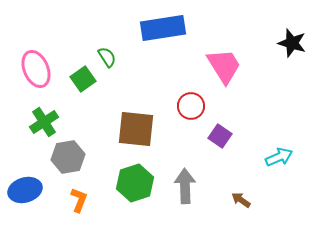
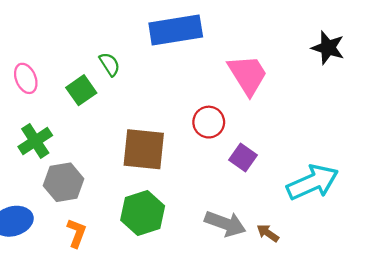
pink ellipse: (36, 69) -> (26, 78), size x0.7
cyan arrow: (279, 157) -> (313, 182), size x1.6
gray arrow: (185, 186) -> (225, 224), moved, turned 112

